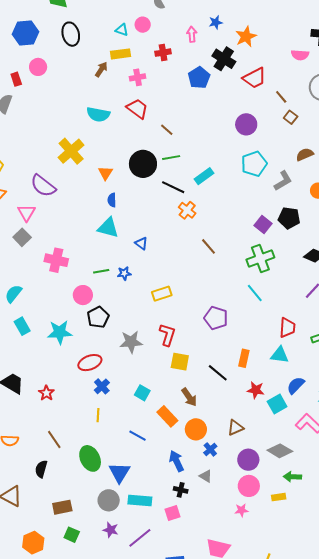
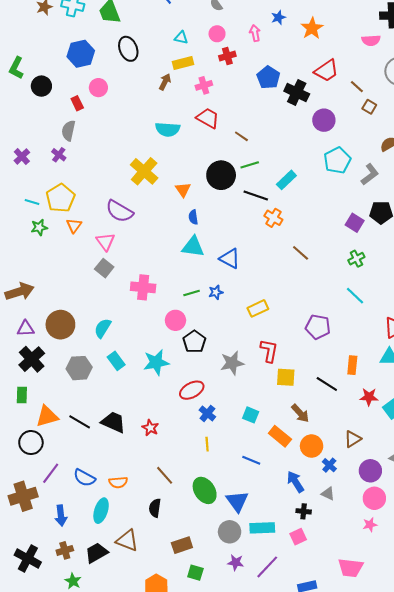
pink circle: (143, 25) -> (217, 34), moved
black cross: (224, 59) -> (297, 92), moved
blue triangle: (141, 243) -> (230, 259), size x1.5
green cross: (260, 258) -> (356, 259), size x0.6

